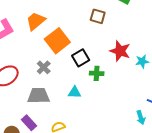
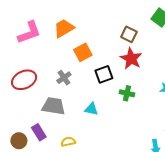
orange square: (57, 41) -> (83, 52), size x0.7
red star: (120, 51) -> (131, 59), moved
green cross: (97, 73) -> (127, 93), moved

